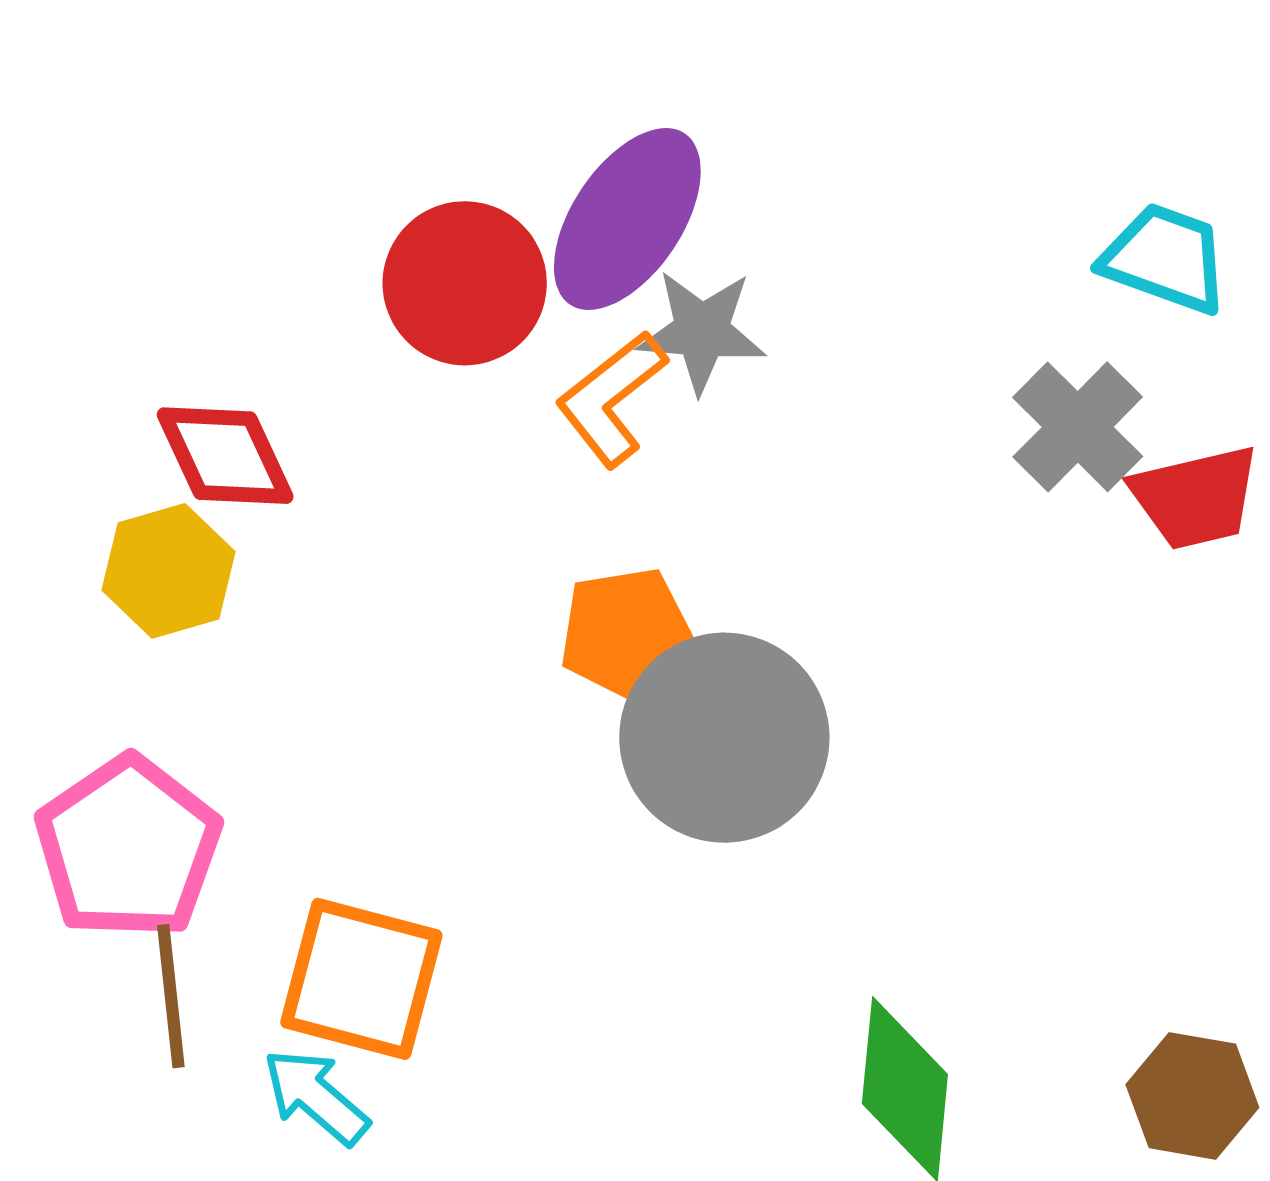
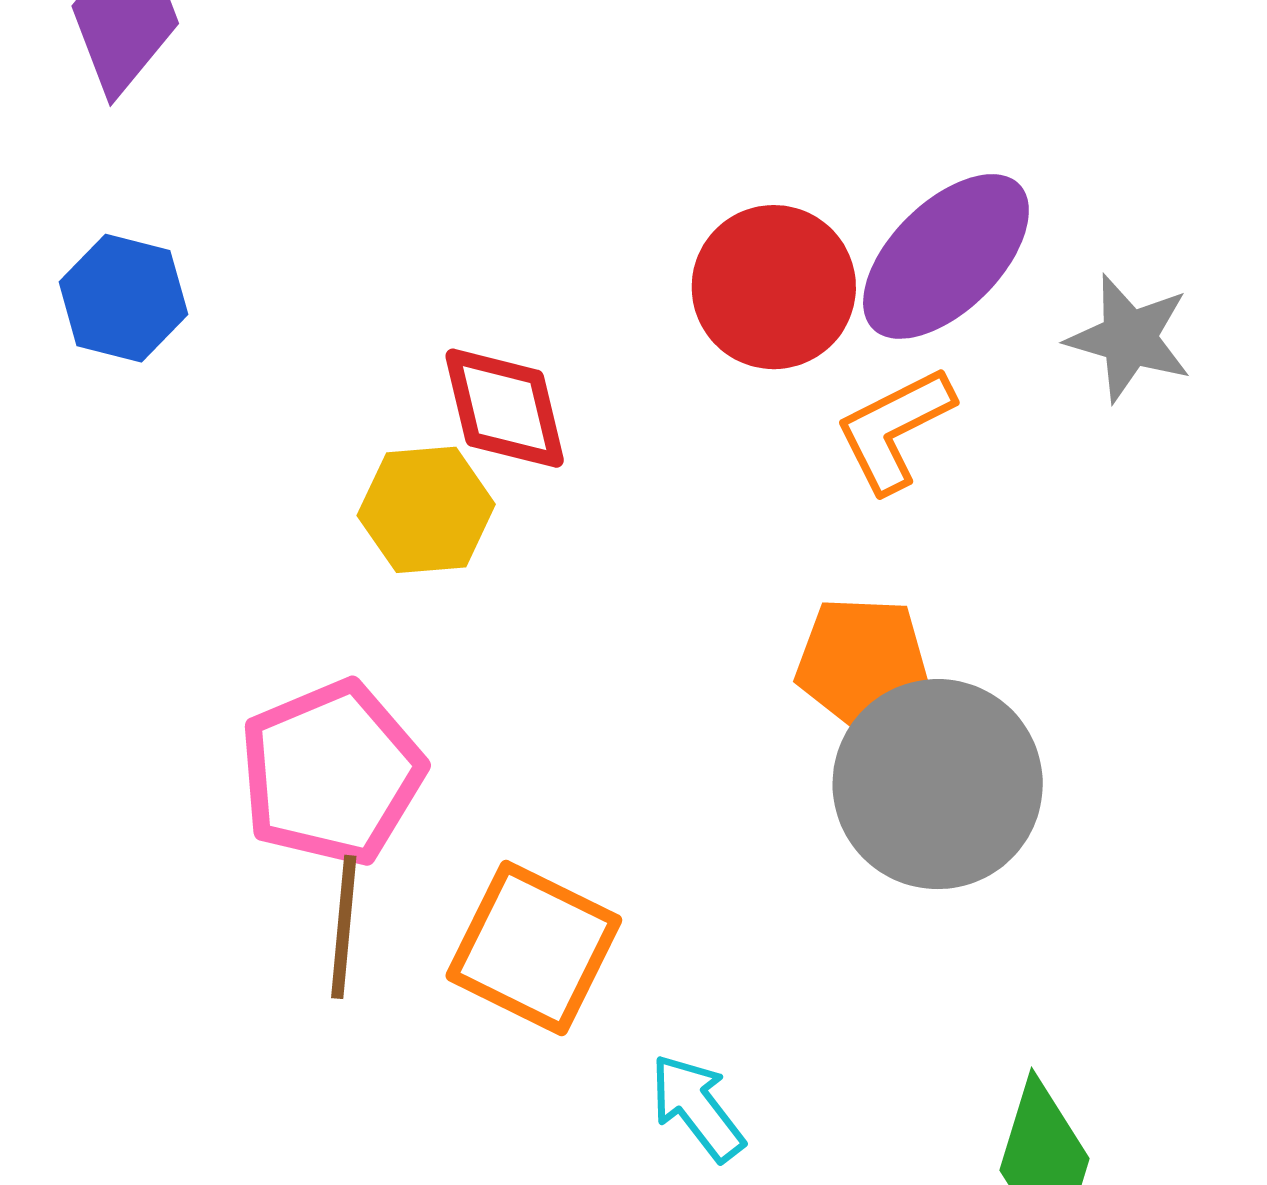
gray star: (702, 331) -> (1129, 338), moved
cyan arrow: (316, 1097) -> (697, 1107), moved

